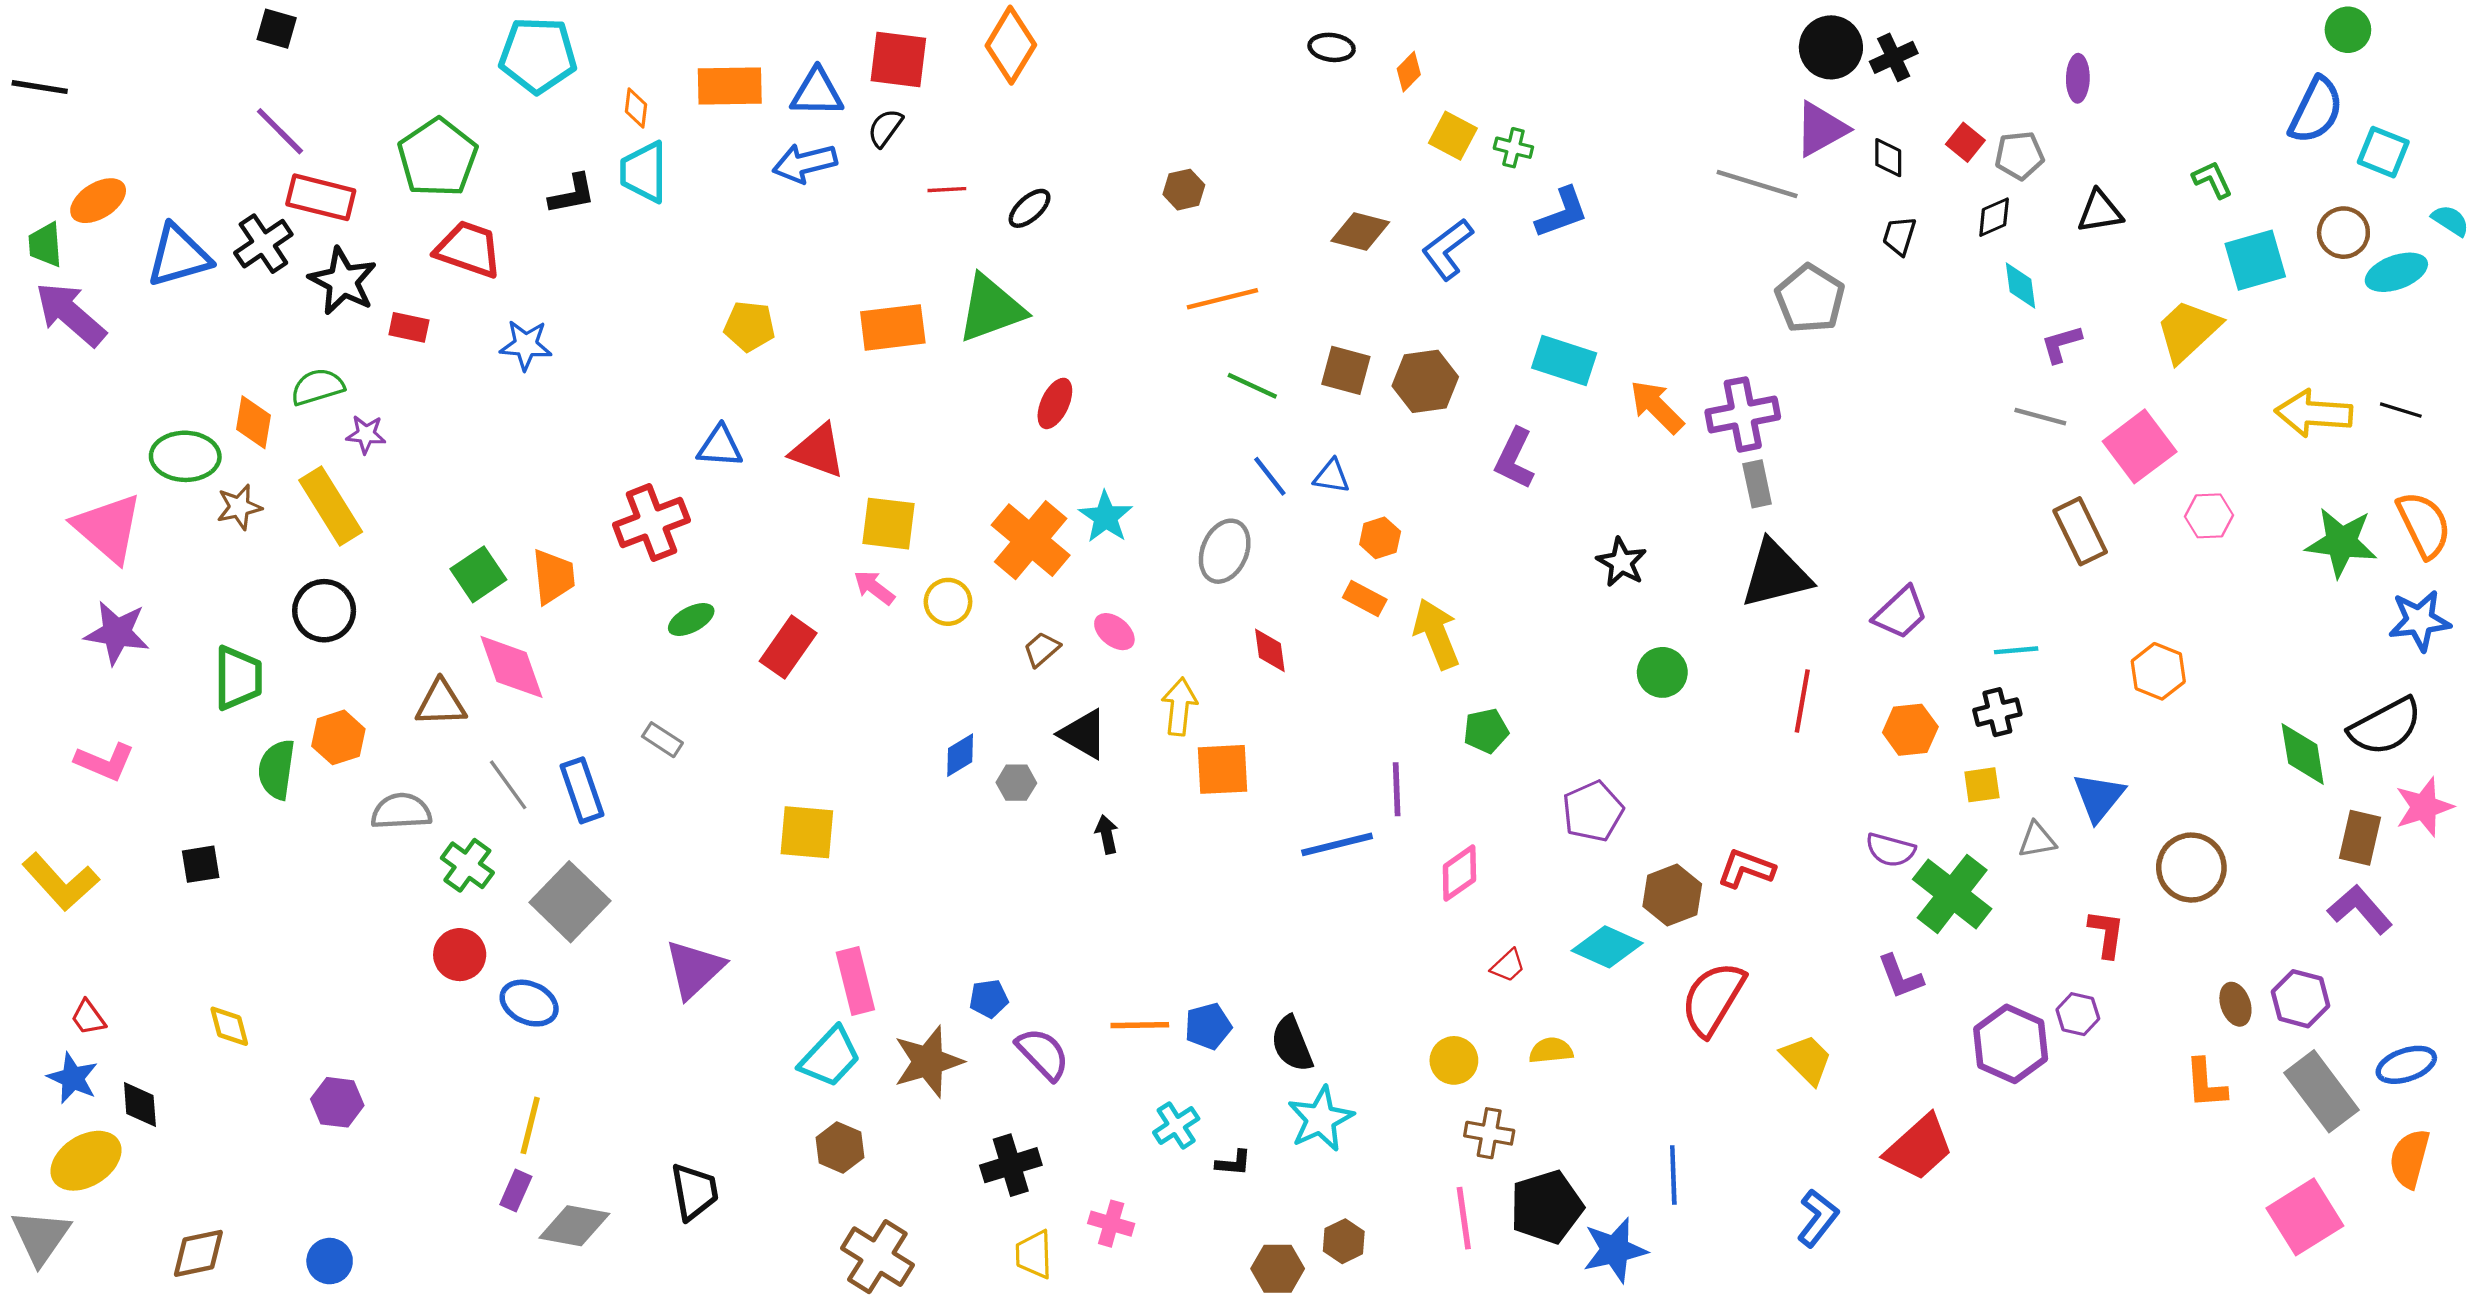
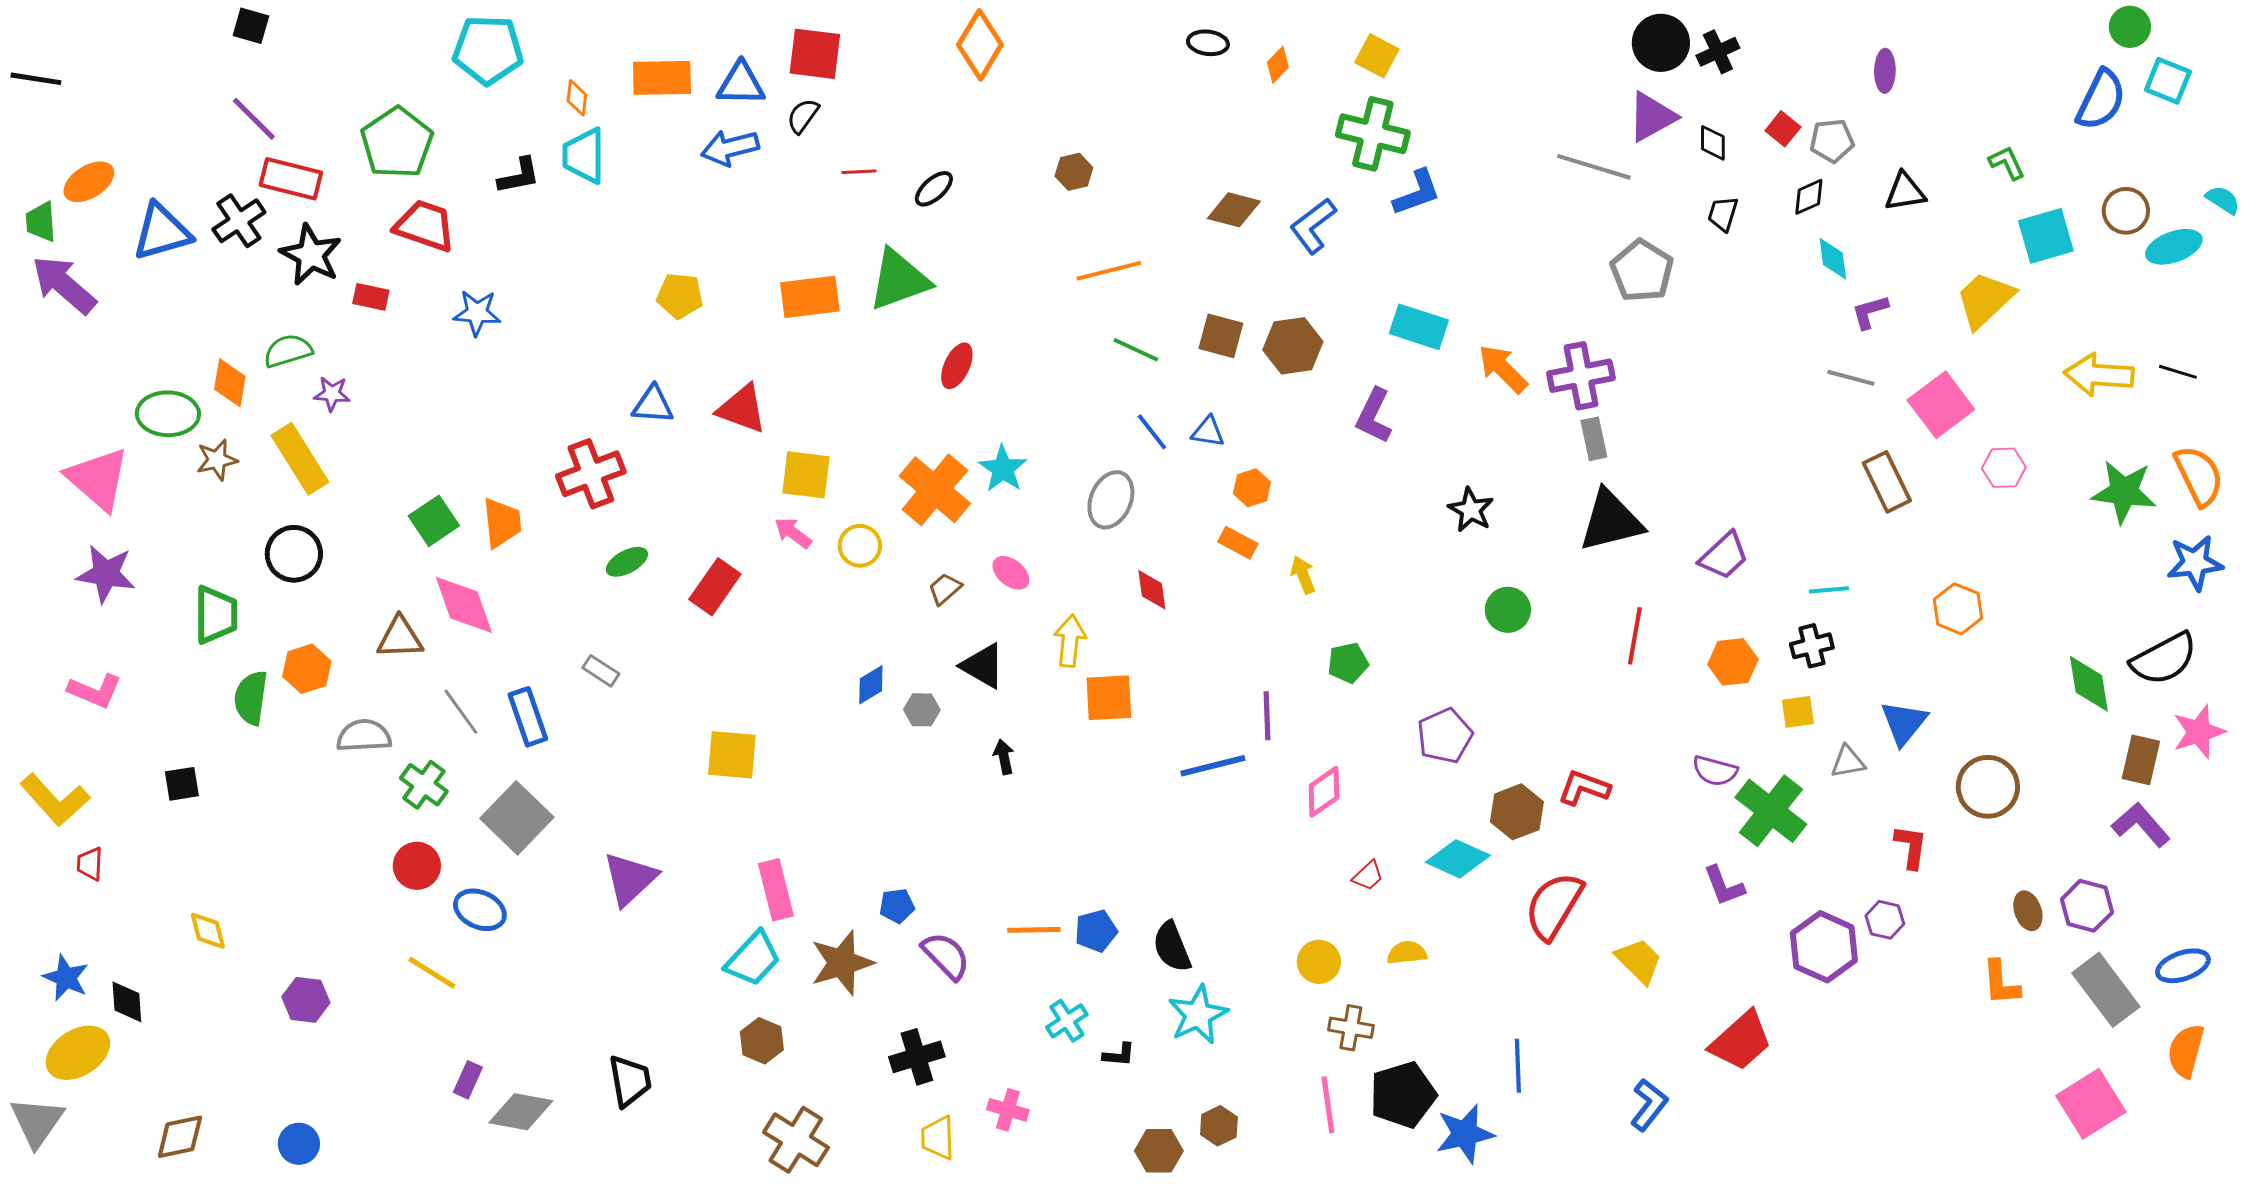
orange diamond: (1011, 45) -> (980, 45), moved
yellow square: (1453, 136) -> (1377, 56), moved
green cross: (1513, 148) -> (1373, 134), size x2.0
cyan square: (2383, 152) -> (2168, 81), moved
yellow arrow: (1436, 634) -> (1303, 575), size x0.6
red trapezoid: (88, 1017) -> (90, 864), moved, turned 39
yellow line: (530, 1125) -> (432, 973), moved, turned -72

